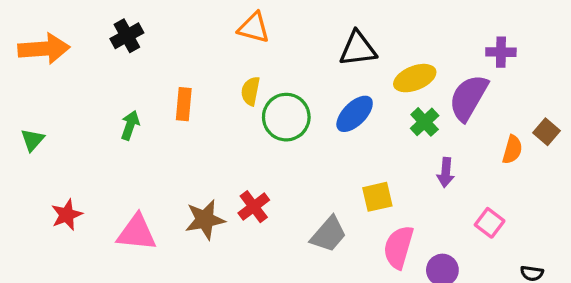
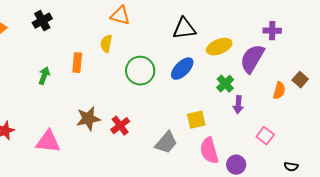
yellow semicircle: (250, 91) -> (106, 44), moved
green cross: (425, 122) -> (225, 84), moved
brown star: (205, 220) -> (88, 119), moved
pink semicircle: (398, 247) -> (209, 151), turned -32

